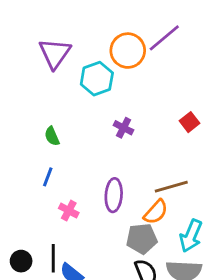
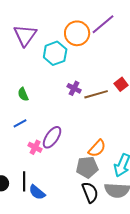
blue line: (48, 177) -> (20, 123), turned 40
brown line: (171, 187) -> (96, 94), moved
purple ellipse: (114, 195) -> (52, 137), moved, turned 30

